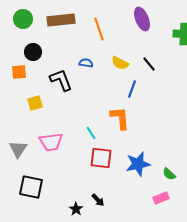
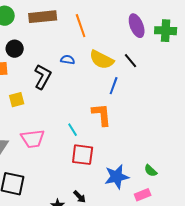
purple ellipse: (142, 19) -> (137, 26), moved
yellow semicircle: (120, 63) -> (102, 60), size x1.4
black L-shape: (61, 80) -> (43, 77), turned 50
blue star: (138, 164) -> (117, 177), moved

